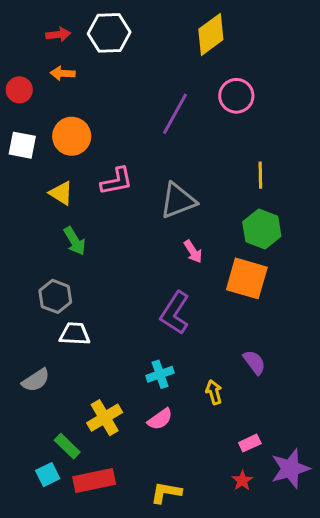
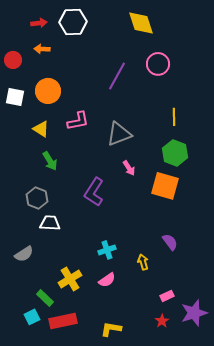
yellow diamond: (211, 34) -> (141, 23), turned -72
purple L-shape: (175, 313) -> (94, 192), moved

